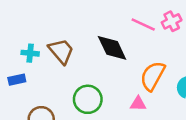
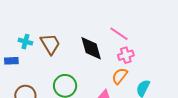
pink cross: (172, 21) -> (126, 55), moved
orange semicircle: (153, 76) -> (120, 76), size x0.7

